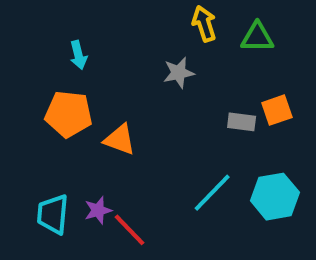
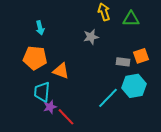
cyan hexagon: (275, 197) -> (134, 86), moved
cyan trapezoid: (53, 214) -> (42, 92), moved

